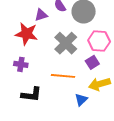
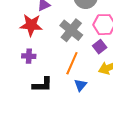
orange line: (63, 76) -> (72, 63), turned -65
blue triangle: (81, 100) -> (80, 85), moved

